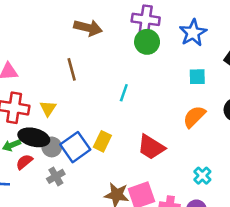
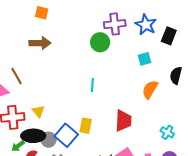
purple cross: (146, 19) -> (115, 24), moved
brown arrow: (88, 28) -> (40, 43), moved
blue star: (193, 33) -> (146, 25), moved
brown line: (72, 69) -> (16, 76), moved
red trapezoid: (151, 147) -> (123, 121), turned -105

